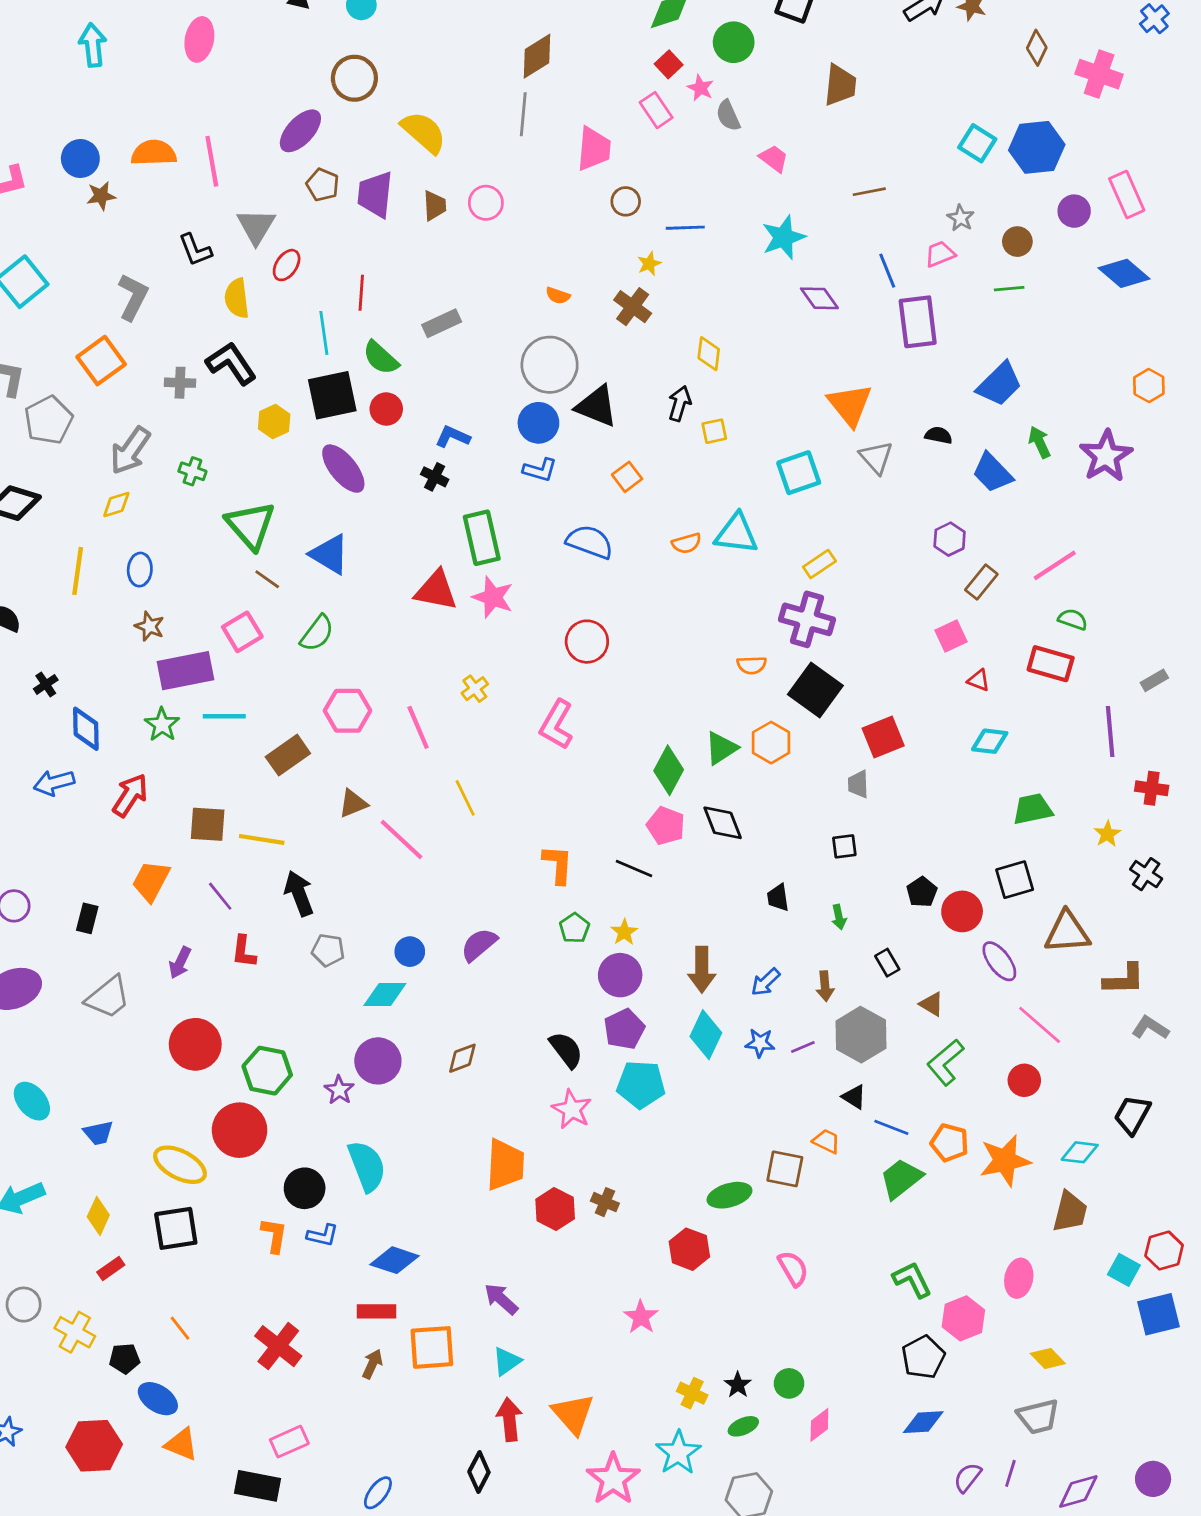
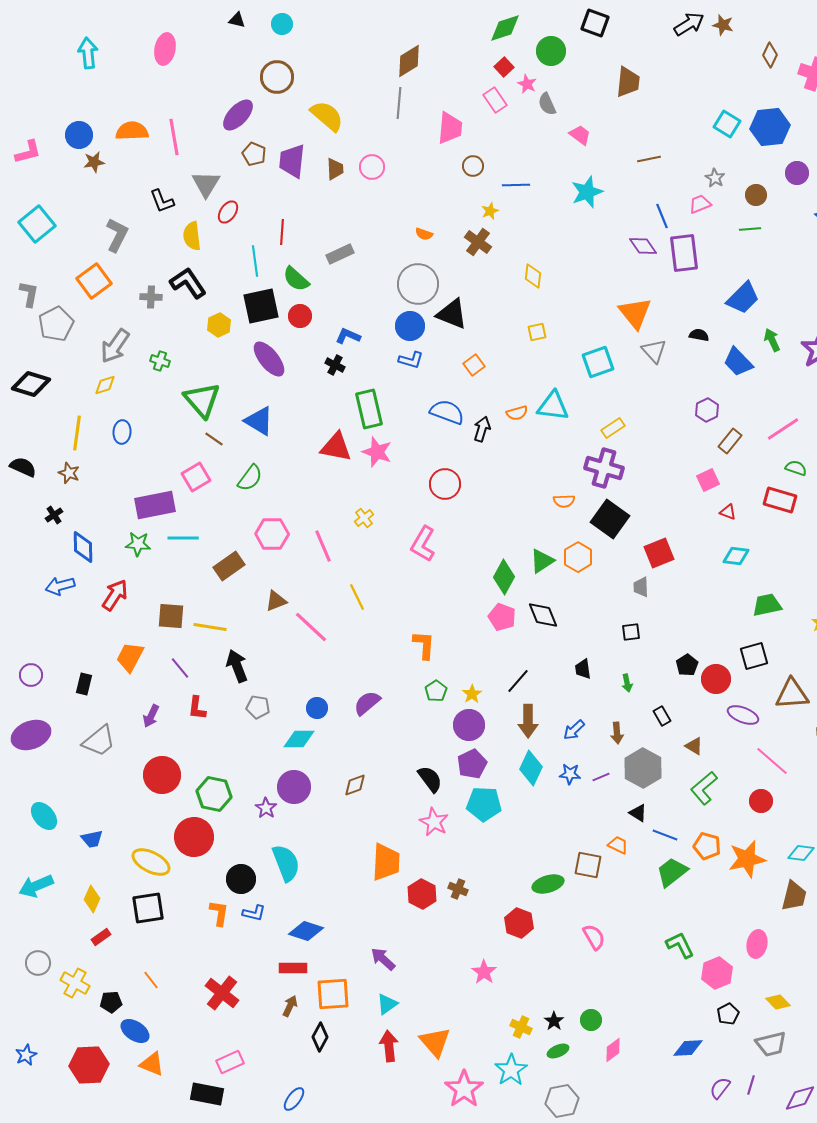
purple diamond: (819, 298) -> (643, 246), moved
black arrow: (680, 403) -> (482, 429), moved
brown star: (150, 626) -> (69, 473), moved
green star: (162, 725) -> (138, 544), turned -30
black line: (634, 869) -> (518, 681), moved, turned -72
purple ellipse: (999, 961) -> (743, 715), turned -32
black pentagon: (923, 1357) -> (728, 1014), moved, size x0.7
black diamond: (479, 1472) -> (320, 1037), moved

